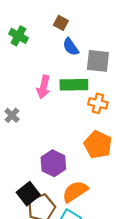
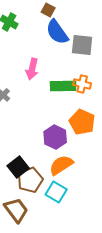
blue semicircle: (71, 47) -> (57, 32), size x1.5
green rectangle: (74, 85) -> (63, 86), moved
purple hexagon: (53, 163) -> (55, 137), moved

